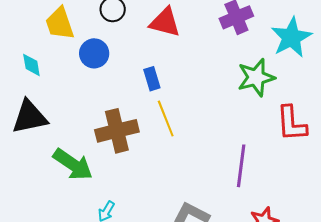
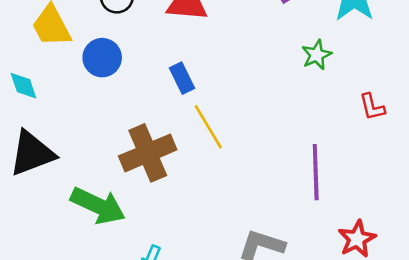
green star: (256, 77) -> (317, 55), size x0.6
red L-shape: (292, 124) -> (372, 107), size x0.6

